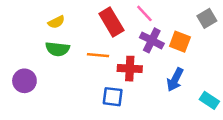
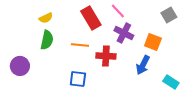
orange square: (180, 42) -> (153, 42), moved
green semicircle: (58, 49) -> (47, 40), turned -84
blue square: (113, 97) -> (78, 79), moved

